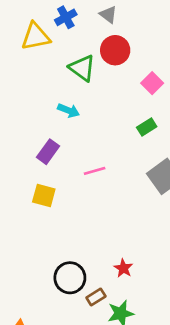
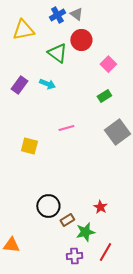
blue cross: (66, 17) -> (57, 15), moved
purple rectangle: (48, 152) -> (19, 85), moved
red star: (123, 268) -> (100, 207), moved

